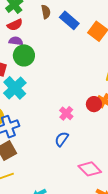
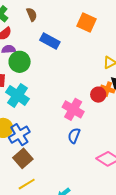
blue rectangle: (69, 20) -> (50, 41), moved
pink cross: (66, 113) -> (73, 109), size x1.5

